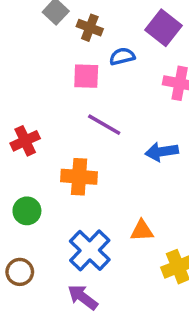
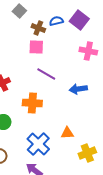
brown cross: (90, 28) -> (38, 28), moved
blue semicircle: (122, 56) -> (56, 21), moved

